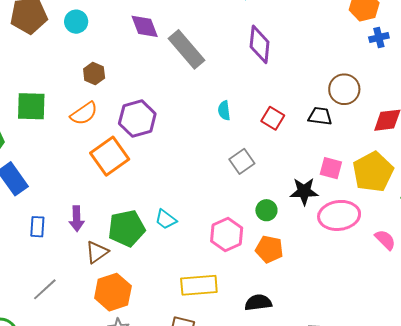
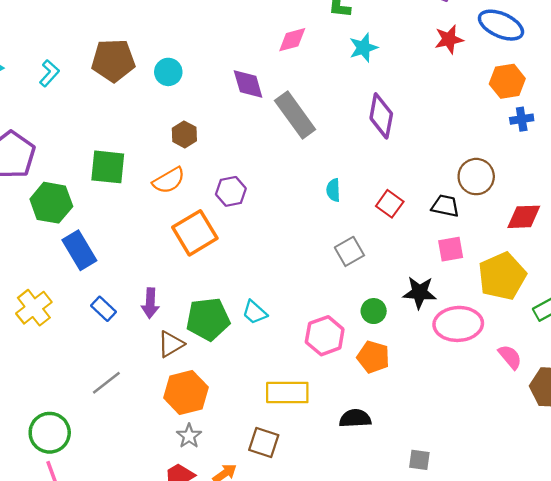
purple hexagon: (137, 119) -> (231, 191), size x0.7
pink square: (331, 168) -> (451, 249), moved, turned -30
blue rectangle: (37, 227) -> (103, 309), turned -55

